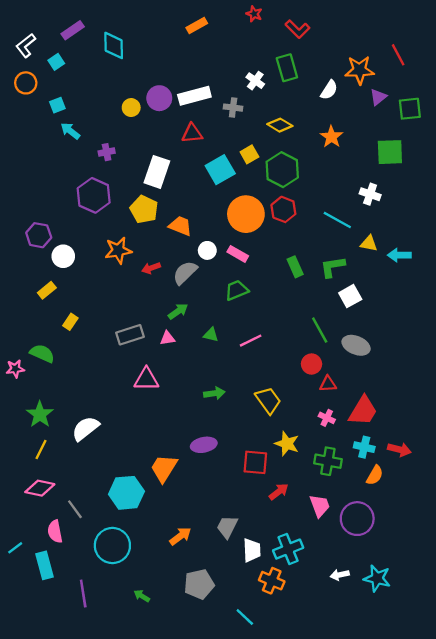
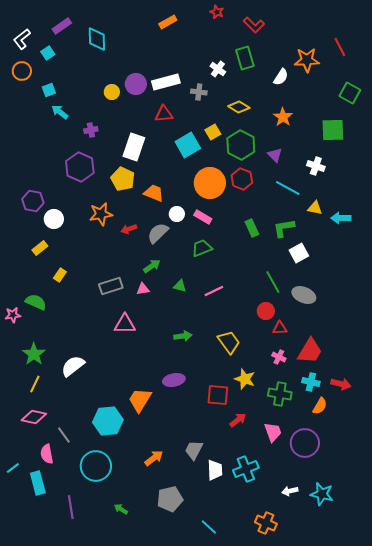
purple triangle: (378, 97) -> (275, 155), moved, turned -35
green square: (410, 109) -> (350, 93), turned 35
orange cross: (272, 581) -> (266, 523), moved

